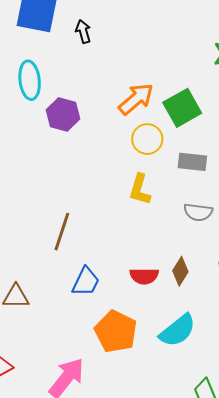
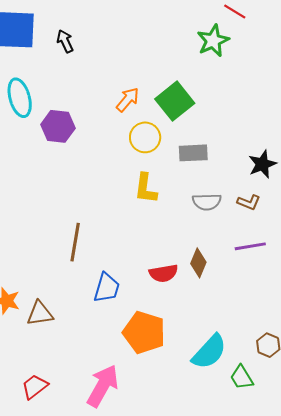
orange arrow: (136, 99) -> (128, 100), size x0.7
cyan semicircle: (178, 331) -> (209, 352), moved

